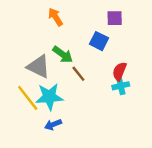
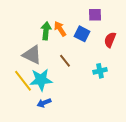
orange arrow: (55, 17) -> (60, 29), moved
green arrow: (63, 54) -> (46, 31), moved, turned -120
red semicircle: (120, 71) -> (110, 40), moved

